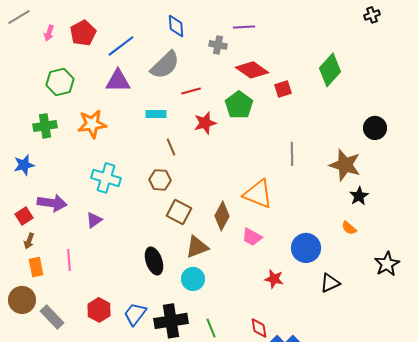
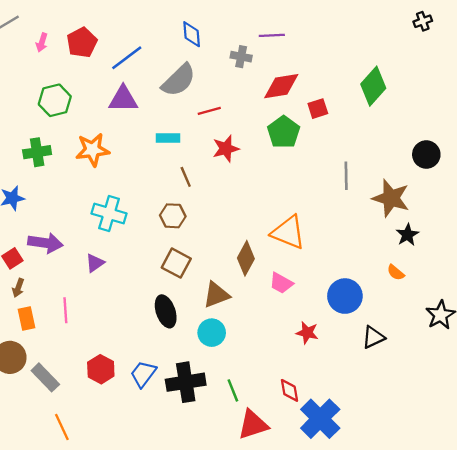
red diamond: (252, 70) -> (281, 86), turned -44
green pentagon: (239, 105) -> (284, 132), moved
gray line: (292, 154) -> (346, 176), moved
brown square: (179, 212) -> (176, 263), moved

